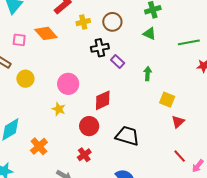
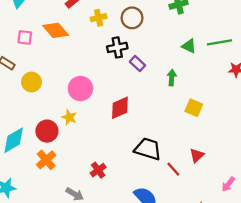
green triangle: (149, 34) -> (189, 46), moved
red triangle: (178, 122) -> (197, 155), moved
red circle: (89, 126) -> (47, 131), moved
red line: (180, 156) -> (173, 169), moved

